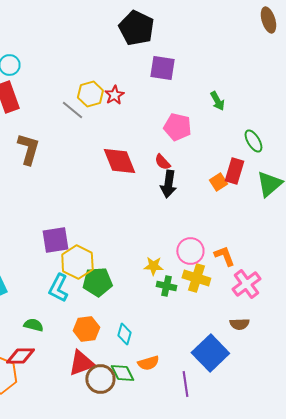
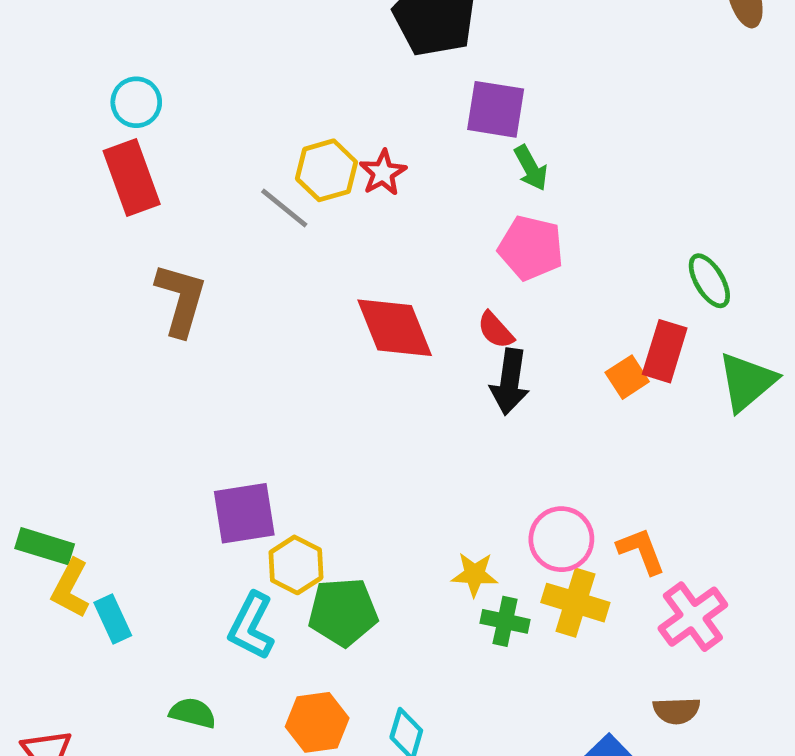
green arrow: (217, 101) -> (531, 168), moved
yellow hexagon: (77, 262) -> (296, 565), size x0.7

